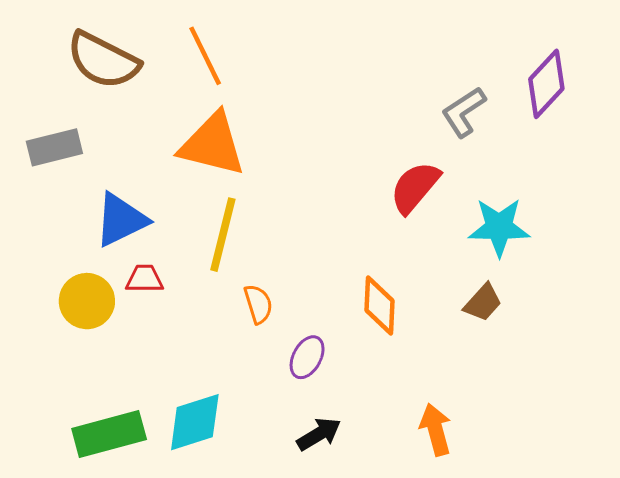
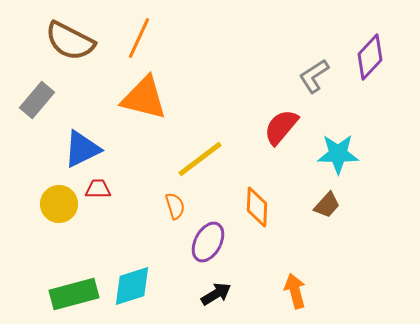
orange line: (205, 56) -> (139, 38), turned 51
gray rectangle: (54, 147) -> (37, 100), turned -36
yellow line: (223, 235) -> (200, 159), moved, turned 39
purple ellipse: (307, 357) -> (208, 242), size x1.4

